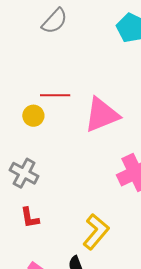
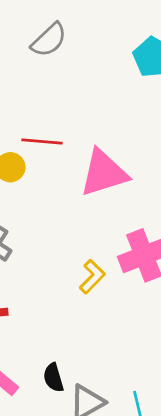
yellow L-shape: (96, 232) -> (92, 277), moved, size x0.7

